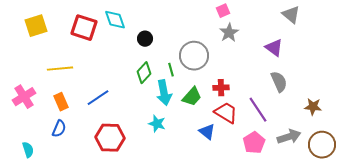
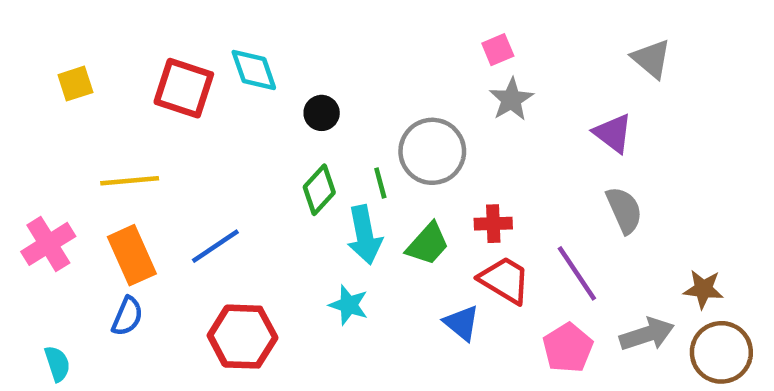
yellow square: (36, 26) -> (75, 84), size x0.7
orange rectangle: (61, 102) -> (132, 255), size x1.4
brown star: (313, 107) -> (703, 289), moved

